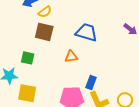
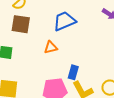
blue trapezoid: (87, 32) -> (64, 21), turned -35

